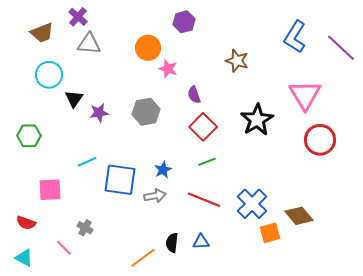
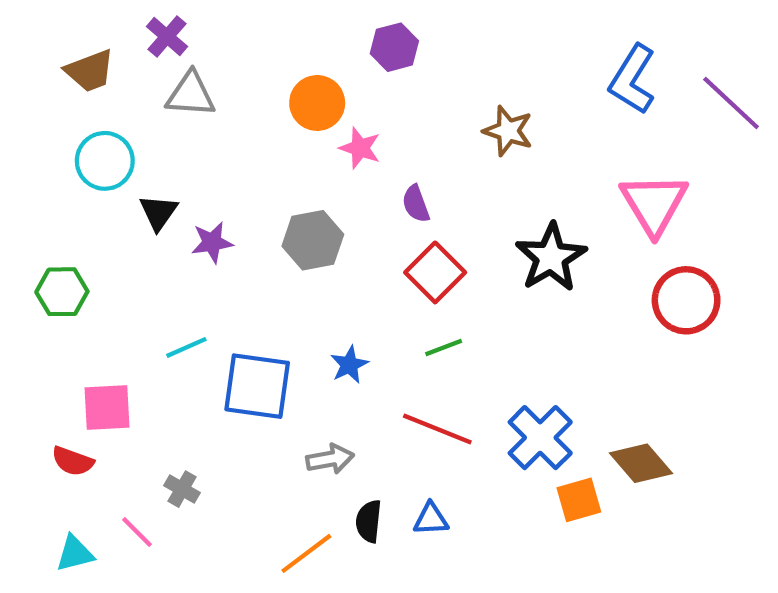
gray arrow: (155, 196) -> (330, 459), moved
red semicircle: (26, 223) -> (73, 461), moved
cyan triangle: (24, 258) -> (75, 553), moved, turned -42

